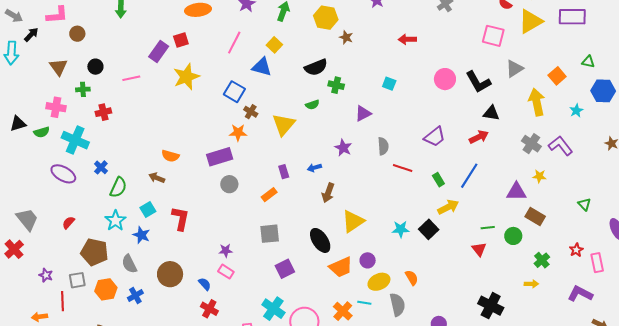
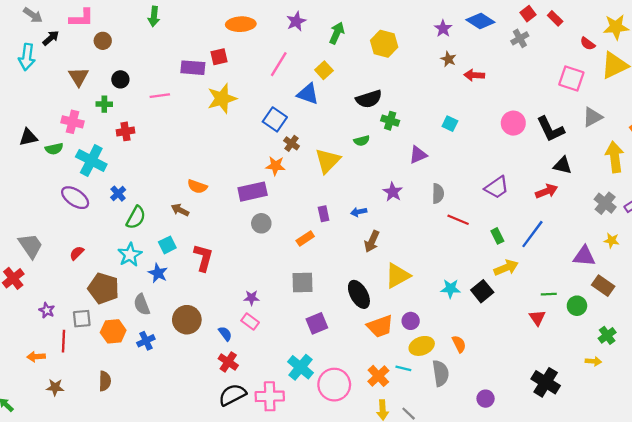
brown star: (346, 37) -> (448, 59), moved
purple rectangle: (159, 51) -> (193, 68), turned 55

